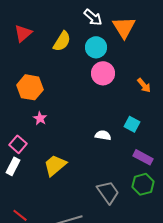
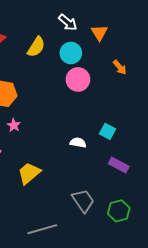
orange triangle: (124, 27) -> (99, 33), size x0.7
orange arrow: (144, 85) -> (120, 67), moved
green hexagon: (143, 184) -> (119, 211), moved

